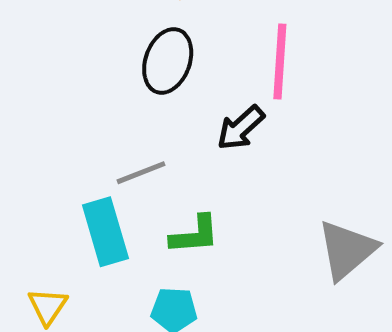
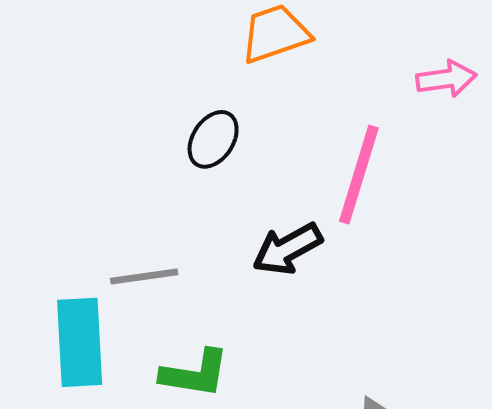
black ellipse: (168, 61) -> (213, 139), size x0.7

